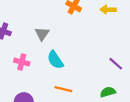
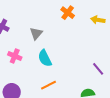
orange line: (63, 89) -> (49, 85), turned -49

